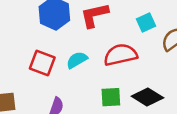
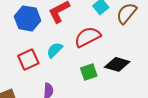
red square: (42, 63) -> (28, 60), turned -30

